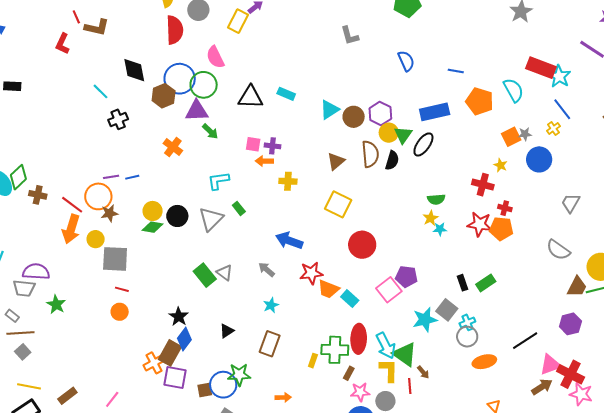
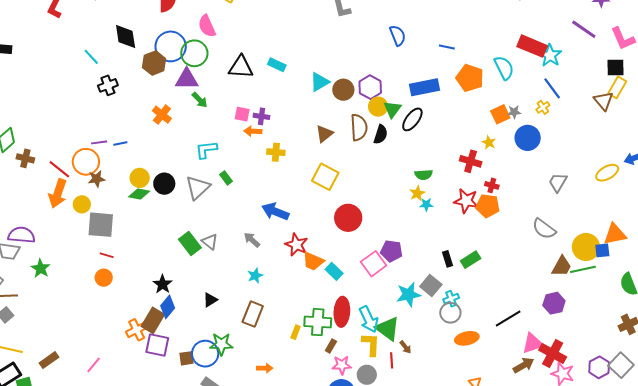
red star: (311, 273) -> (296, 245), turned 30

